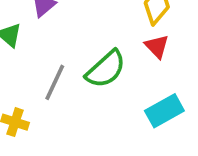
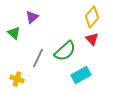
cyan rectangle: (164, 111) -> (81, 75), moved

